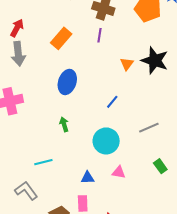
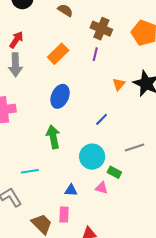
green arrow: (64, 124) -> (53, 137), size x1.6
green rectangle: (160, 166) -> (114, 172), moved, turned -32

